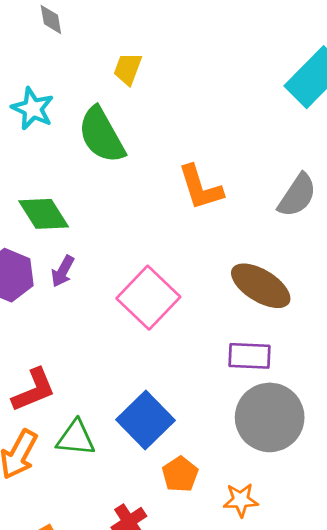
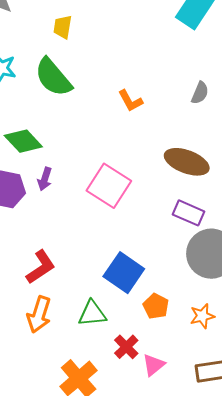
orange L-shape: (200, 188) -> (130, 101), size x0.7
gray semicircle: (297, 195) -> (200, 93), size x0.7
purple rectangle: (250, 356) -> (188, 213), turned 32
green triangle: (76, 438) -> (92, 313), moved

